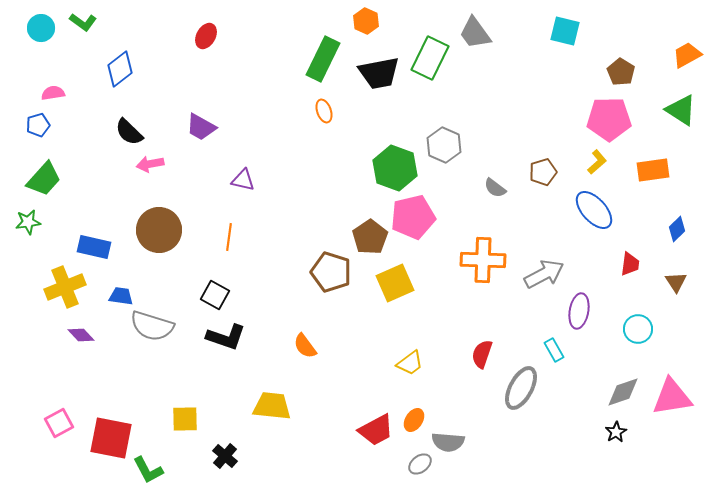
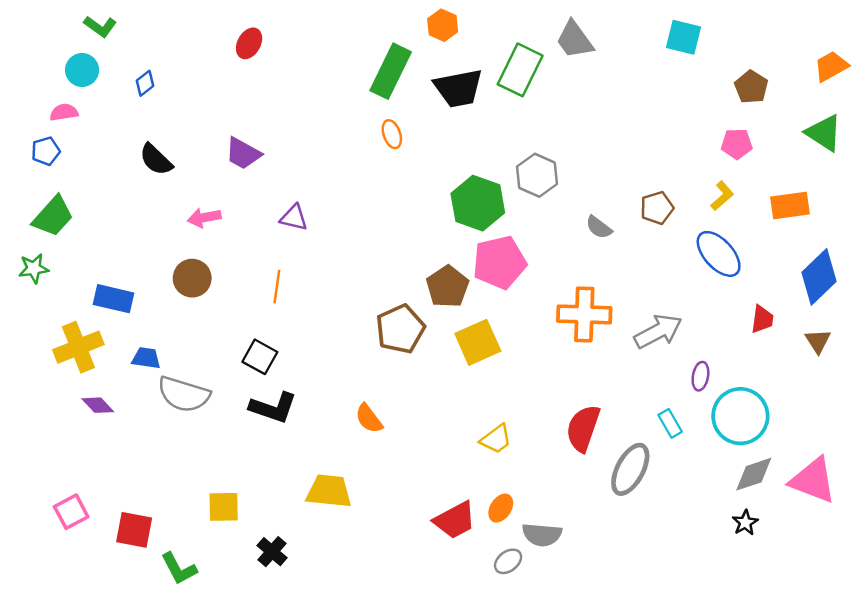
cyan circle: (41, 28) -> (82, 70), moved
blue diamond: (120, 69) -> (145, 83), size x0.6
pink pentagon: (609, 119) -> (737, 144), size x0.6
pink arrow: (150, 164) -> (204, 218), moved
blue diamond: (677, 229) -> (819, 277), size x1.8
brown circle: (159, 230) -> (192, 278), size x0.7
brown pentagon: (331, 272) -> (400, 329), turned 30
purple ellipse: (579, 311) -> (700, 376), size x0.7
cyan circle: (638, 329) -> (740, 416), moved, size x1.6
red semicircle: (482, 354) -> (583, 428), size x1.4
pink triangle: (672, 397) -> (813, 480), turned 30
red square: (111, 438) -> (134, 530), size x0.7

